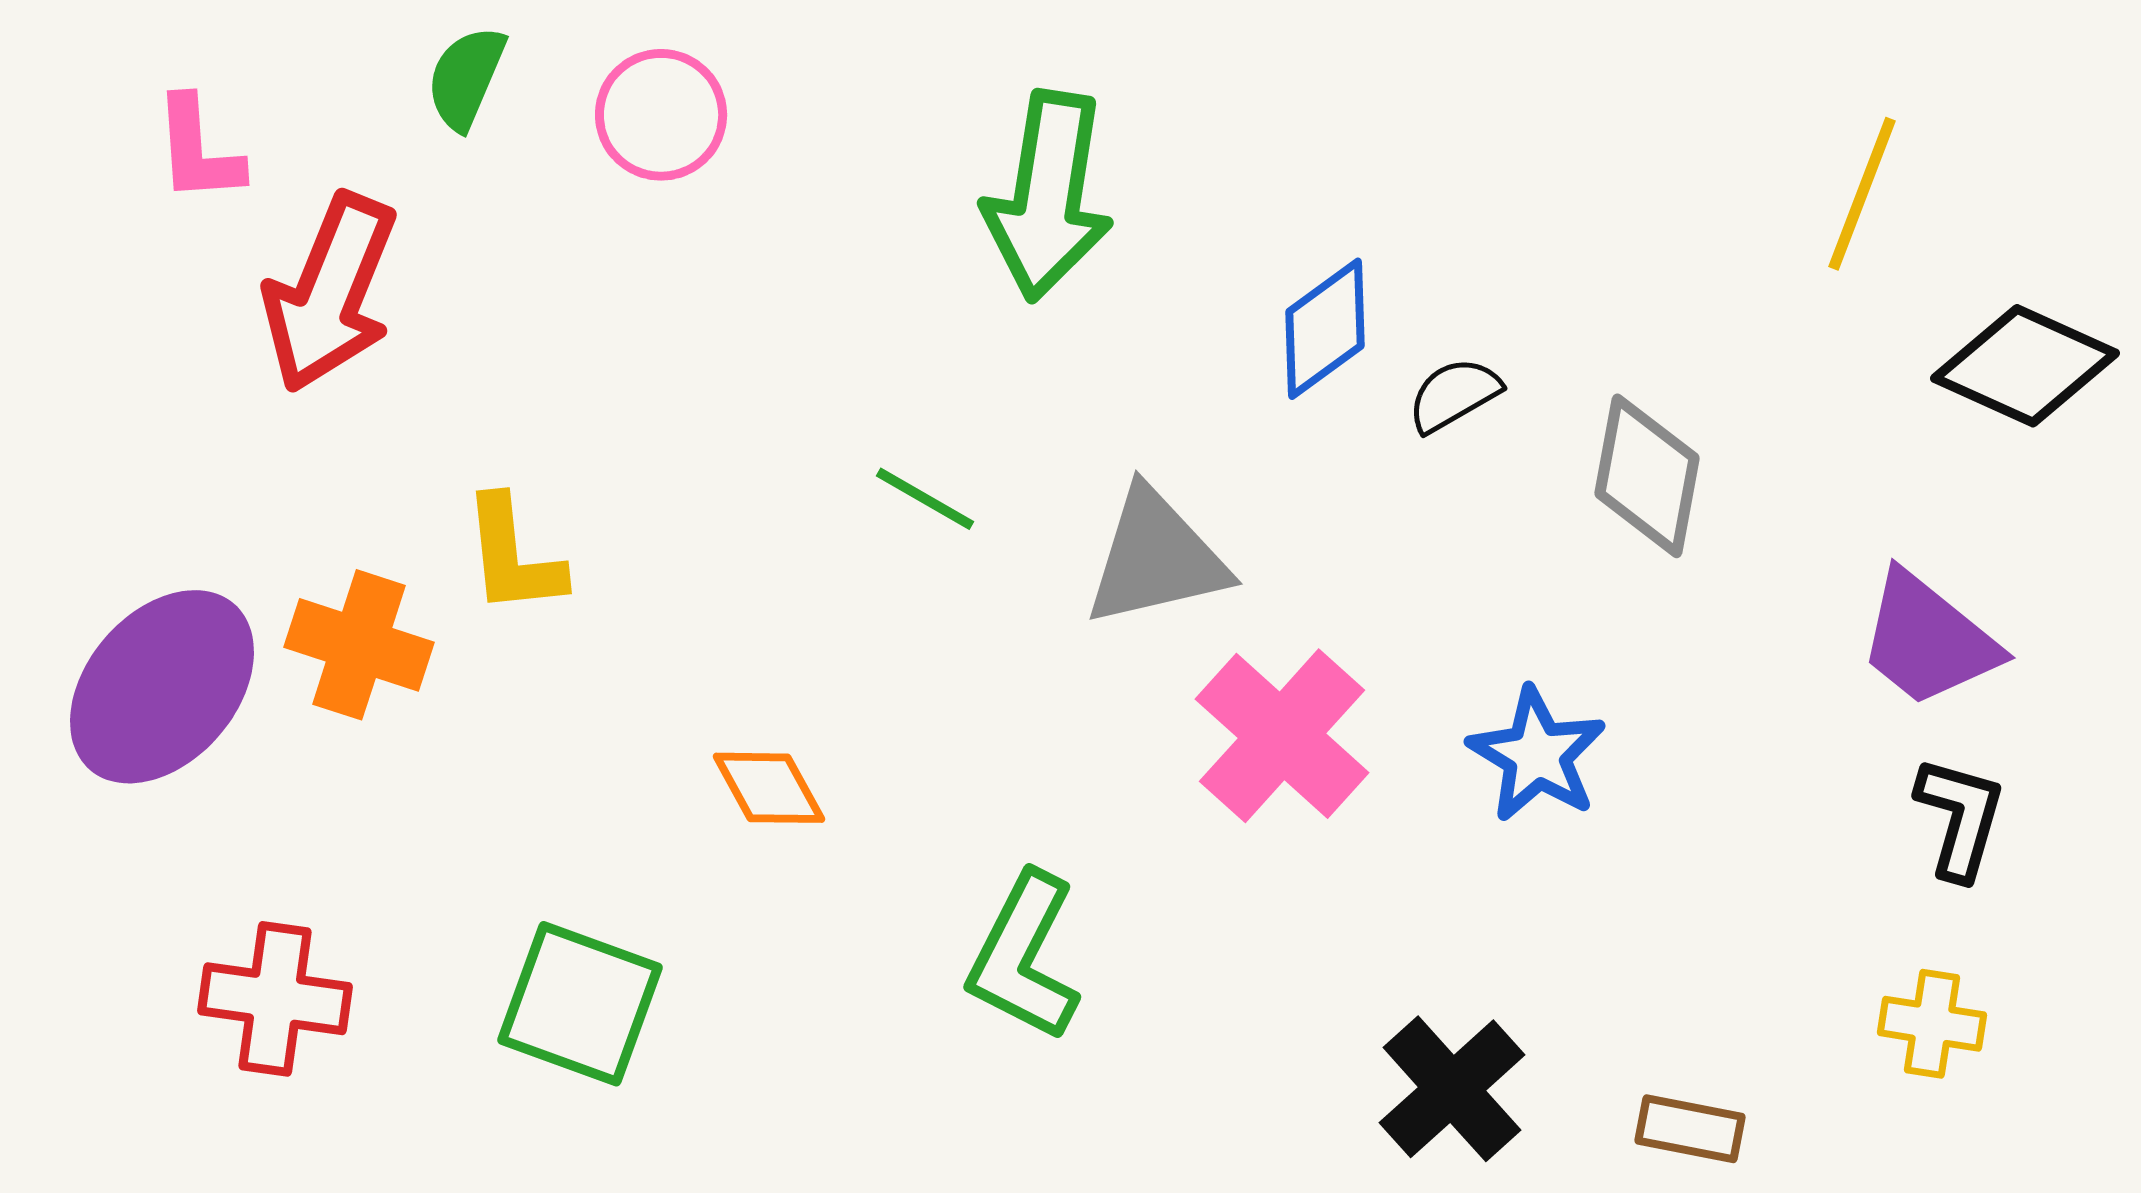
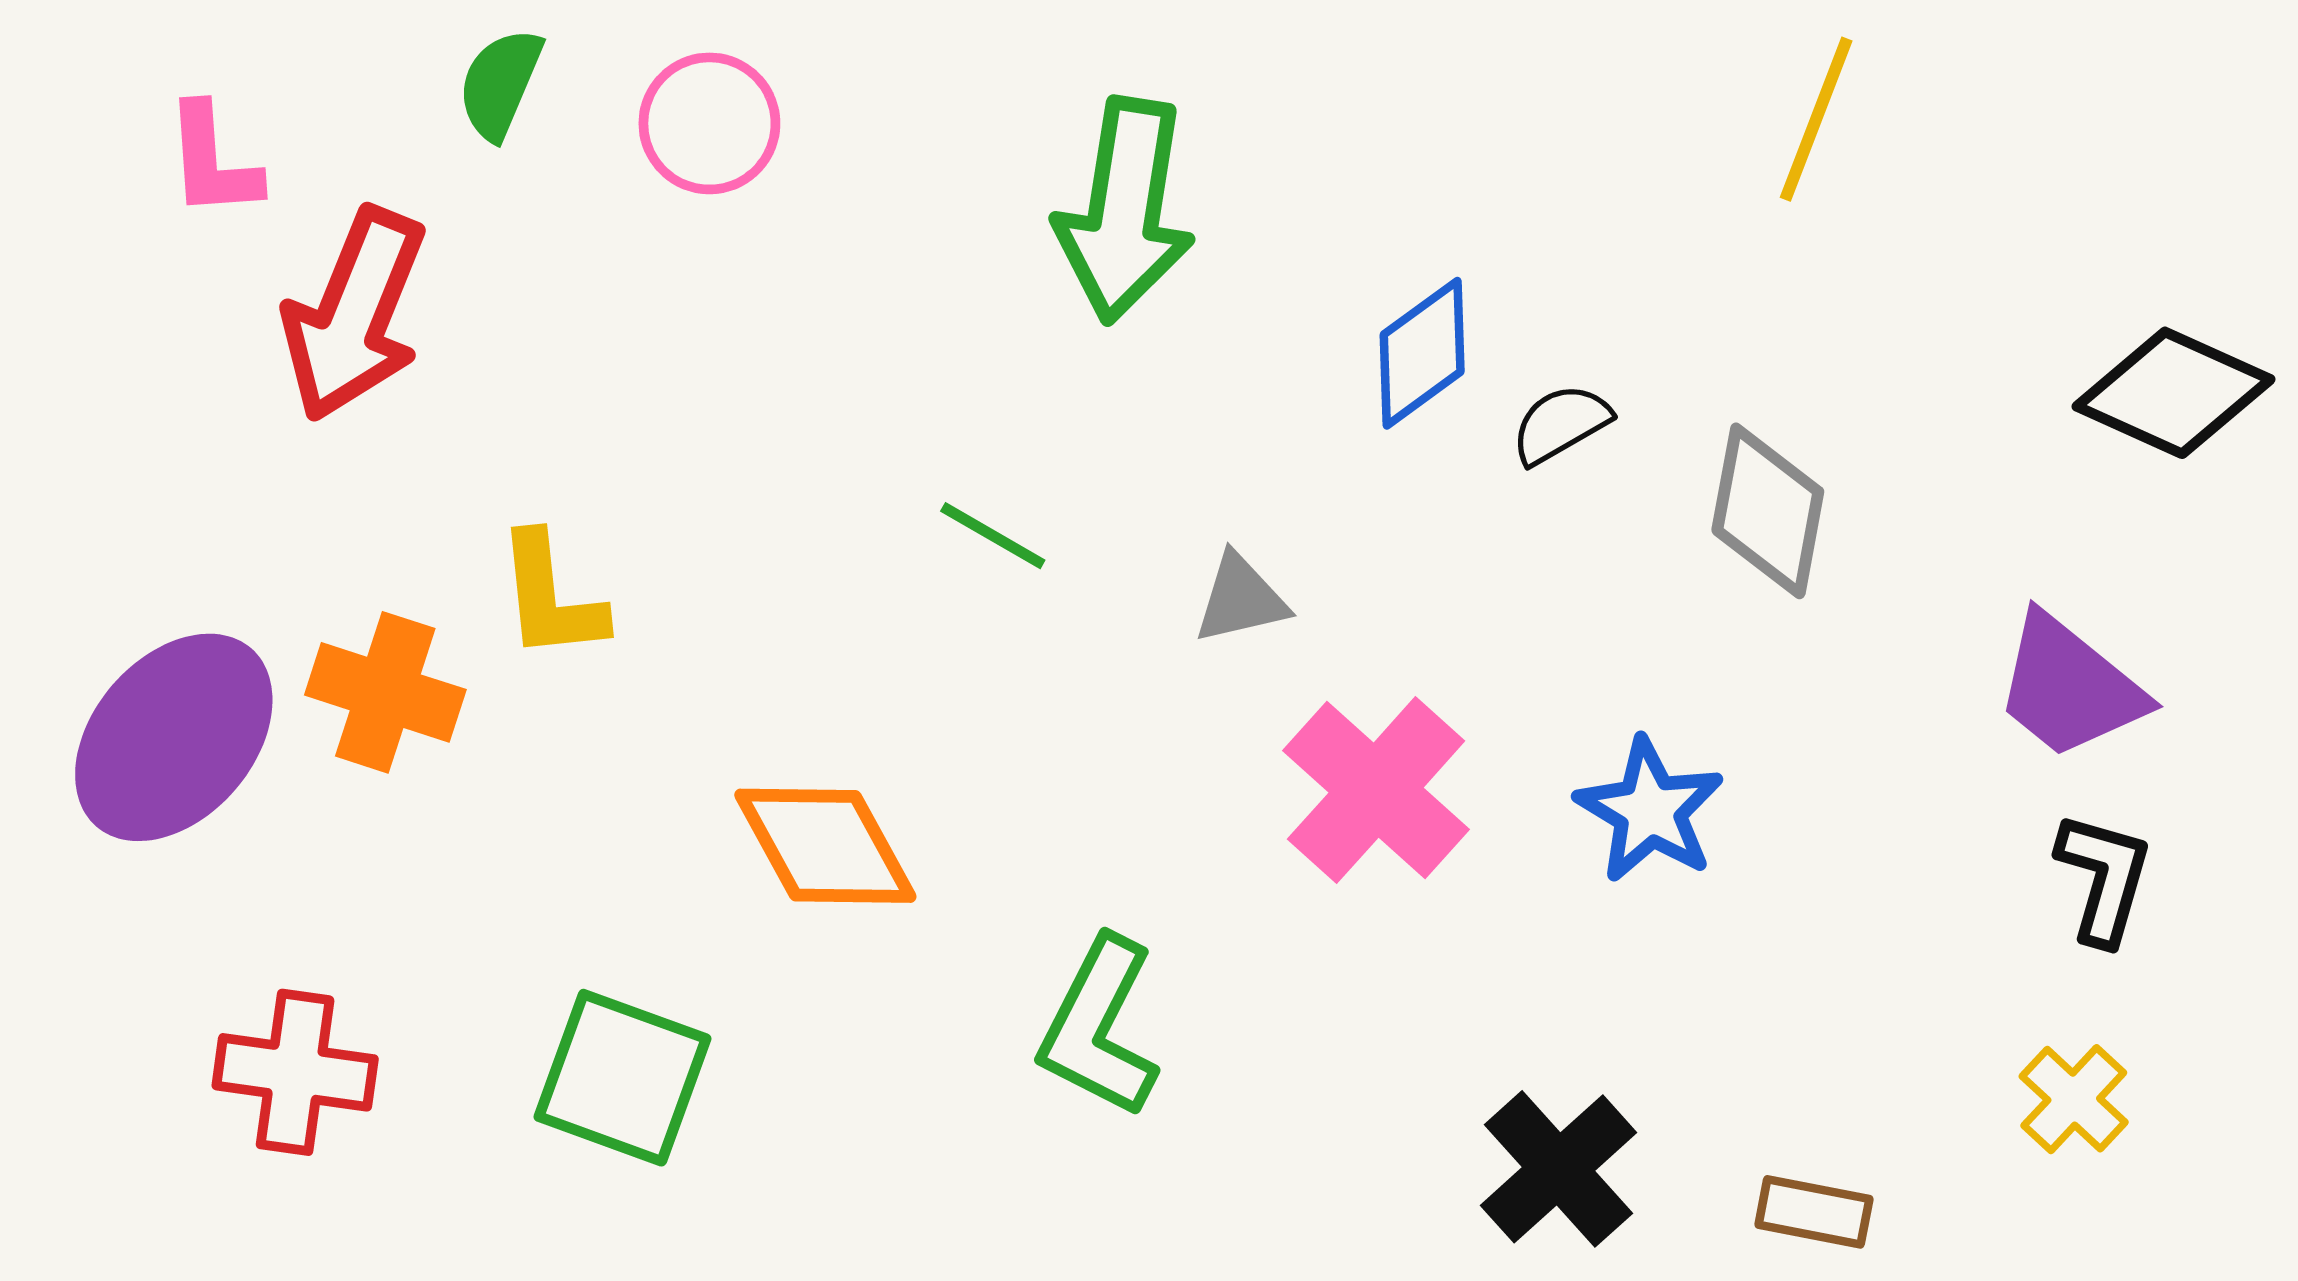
yellow line: (1862, 194) -> (1816, 119), moved
gray triangle: (1156, 558) -> (1241, 599), size x0.6
orange diamond: (769, 788) -> (825, 846), size x1.5
yellow cross: (1932, 1024) -> (2074, 1099), turned 34

